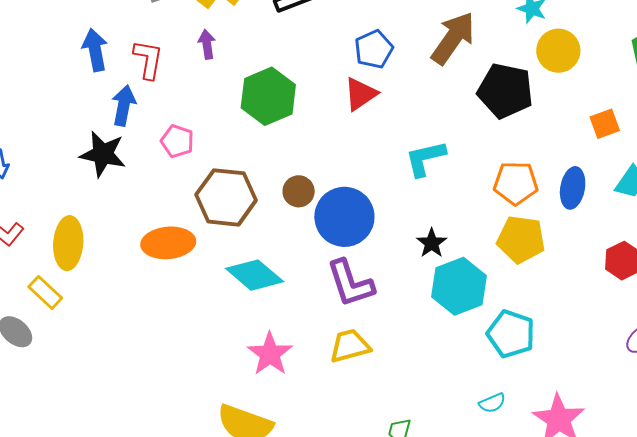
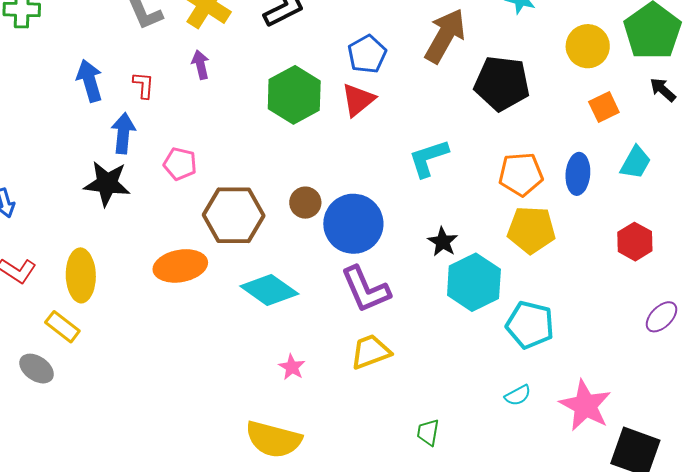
yellow circle: (558, 51) -> (588, 46), moved
red L-shape: (148, 59) -> (143, 85), size x0.7
green hexagon: (268, 96) -> (294, 95), moved
pink star: (270, 354) -> (292, 367), size x0.6

